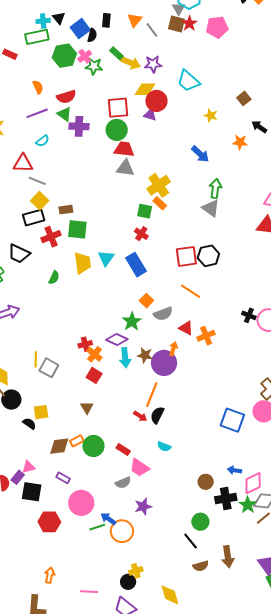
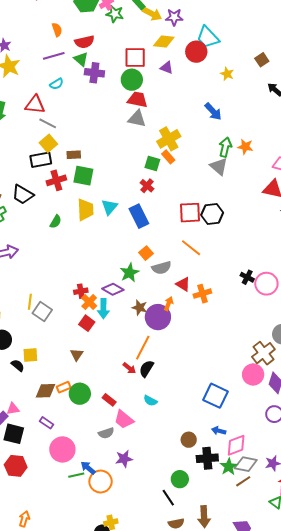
red circle: (156, 101) -> (196, 52), moved
orange star: (240, 142) -> (245, 147), moved
cyan arrow: (125, 358) -> (103, 309), moved
blue square: (232, 420) -> (216, 396), moved
red hexagon: (49, 522) -> (16, 466), moved

